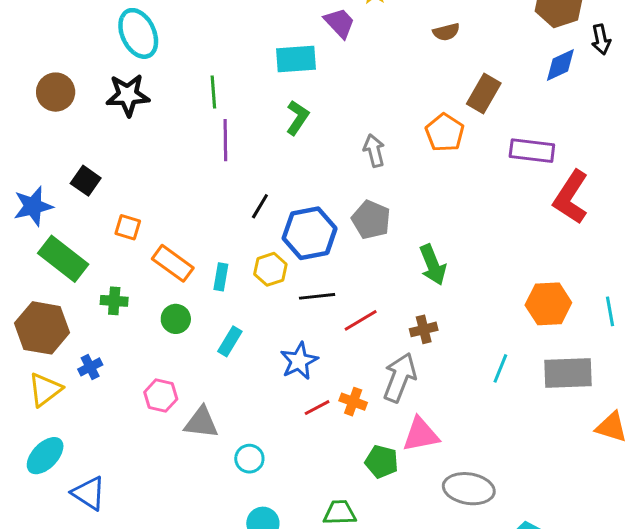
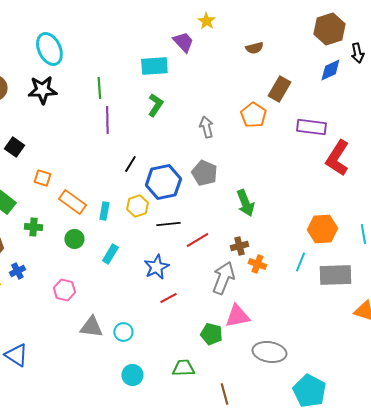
cyan line: (500, 368) -> (300, 262), moved
orange cross: (353, 402) -> (257, 264), moved
gray triangle: (201, 423) -> (91, 327), moved

